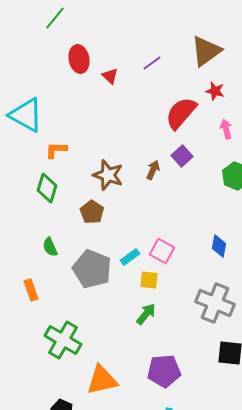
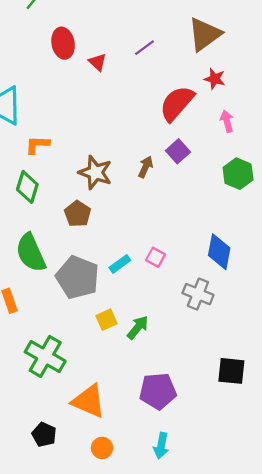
blue diamond: (219, 246) -> (219, 252), size x1.4
green semicircle: (50, 247) -> (31, 253), size x1.8
pink square: (162, 251) -> (156, 257), size x0.7
yellow square: (149, 280) -> (107, 320), moved, turned -30
gray cross: (215, 303) -> (198, 294), moved, size x0.7
orange triangle: (102, 380) -> (89, 401), turned 36

